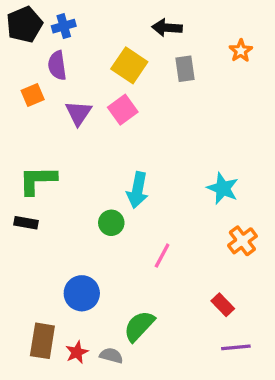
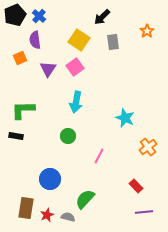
blue cross: (64, 26) -> (39, 16), turned -32
black arrow: (167, 28) -> (102, 17), turned -48
cyan star: (223, 188) -> (125, 118), moved
cyan arrow: (138, 190) -> (76, 102), moved

